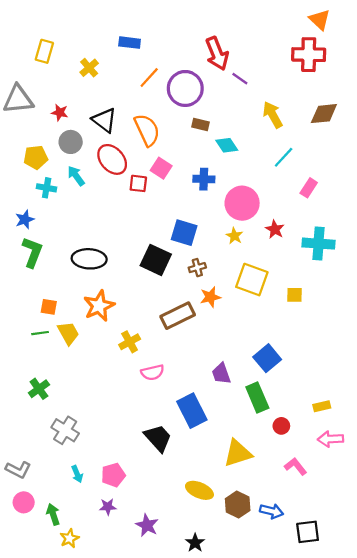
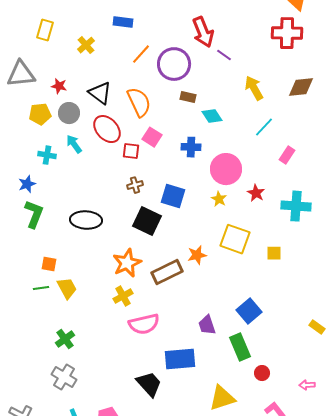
yellow pentagon: (36, 157) -> (40, 114), moved
brown cross: (197, 268) -> (135, 185), moved
orange star: (99, 306) -> (127, 263), moved
pink semicircle: (152, 372) -> (144, 324), size x1.4
green cross: (39, 389) -> (65, 339), moved
yellow rectangle: (322, 406) -> (317, 327), moved, turned 49
blue rectangle: (192, 411) -> (180, 359), turned -68
pink arrow: (331, 439) -> (307, 385), size x0.7

